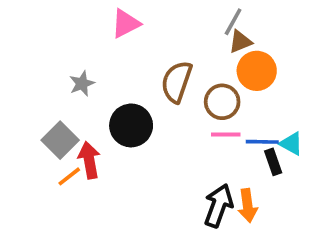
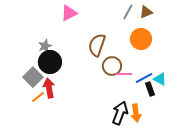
brown triangle: (240, 42) -> (146, 12), moved
brown circle: (222, 102) -> (112, 66), moved
black circle: (131, 125) -> (50, 62), moved
blue line: (262, 142) -> (144, 78), turned -30

